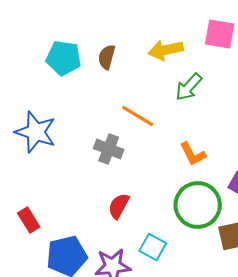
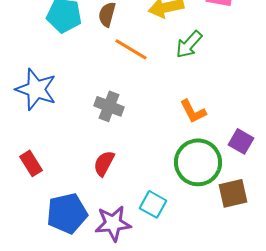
orange line: (138, 116) -> (131, 49), moved
red semicircle: (119, 206) -> (104, 163), moved
red rectangle: (29, 220) -> (31, 163), moved

